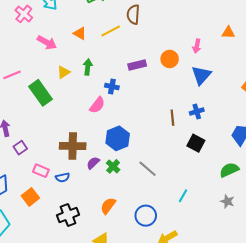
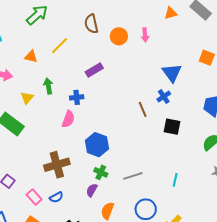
brown semicircle: (133, 14) -> (91, 24), moved
orange circle: (170, 59) -> (119, 36), moved
blue triangle: (201, 75) -> (172, 73), moved
purple semicircle: (93, 163) -> (92, 190), moved
gray line: (148, 169) -> (133, 176), moved, turned -42
pink rectangle: (41, 171) -> (34, 197), turned 42

